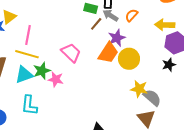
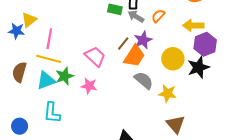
brown line: (96, 24) -> (123, 44), moved
yellow circle: (129, 59) -> (173, 59), moved
black star: (169, 65) -> (198, 67), size x1.5
pink star: (56, 79) -> (89, 86), moved
gray semicircle: (152, 98) -> (144, 80), moved

